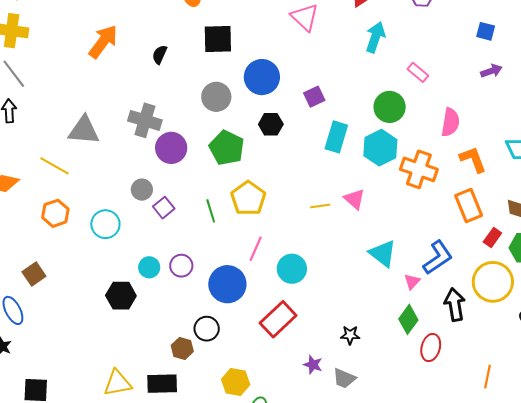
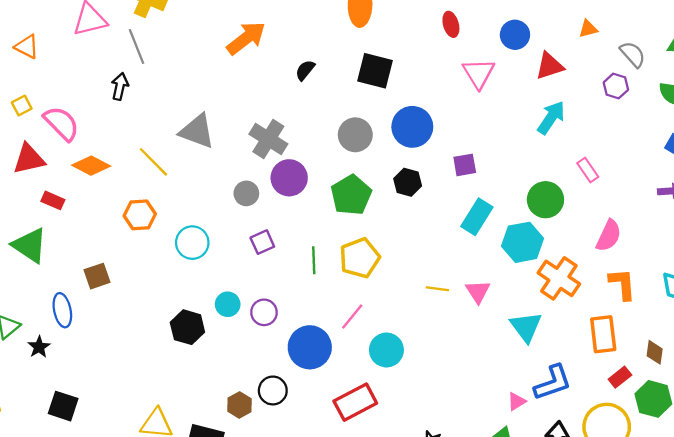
gray circle: (142, 190) -> (246, 193), moved
cyan triangle: (383, 253) -> (526, 327), moved

